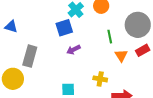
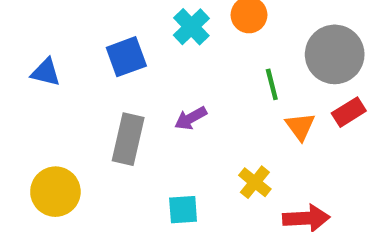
blue square: (64, 28) -> (126, 57), moved
gray rectangle: (30, 56) -> (128, 139), moved
yellow cross: (100, 79) -> (255, 182), turned 32

